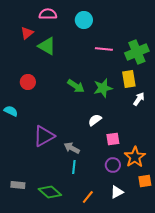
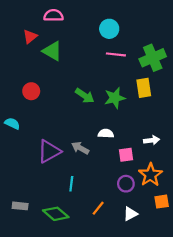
cyan circle: (84, 20) -> (109, 29), moved
white arrow: (139, 99) -> (152, 140), moved, turned 48
white semicircle: (95, 120) -> (106, 134), turned 40
gray arrow: (72, 148) -> (80, 148), moved
cyan line: (74, 167) -> (71, 184), moved
orange line: (88, 197) -> (98, 208), moved

